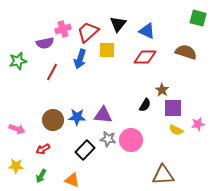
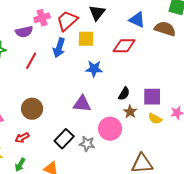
blue triangle: (147, 31) -> (137, 20), moved
brown semicircle: (186, 52) -> (165, 29), moved
brown star: (162, 90) -> (130, 112), moved
blue star: (77, 117) -> (94, 69), moved
gray star: (108, 139) -> (87, 144), moved

